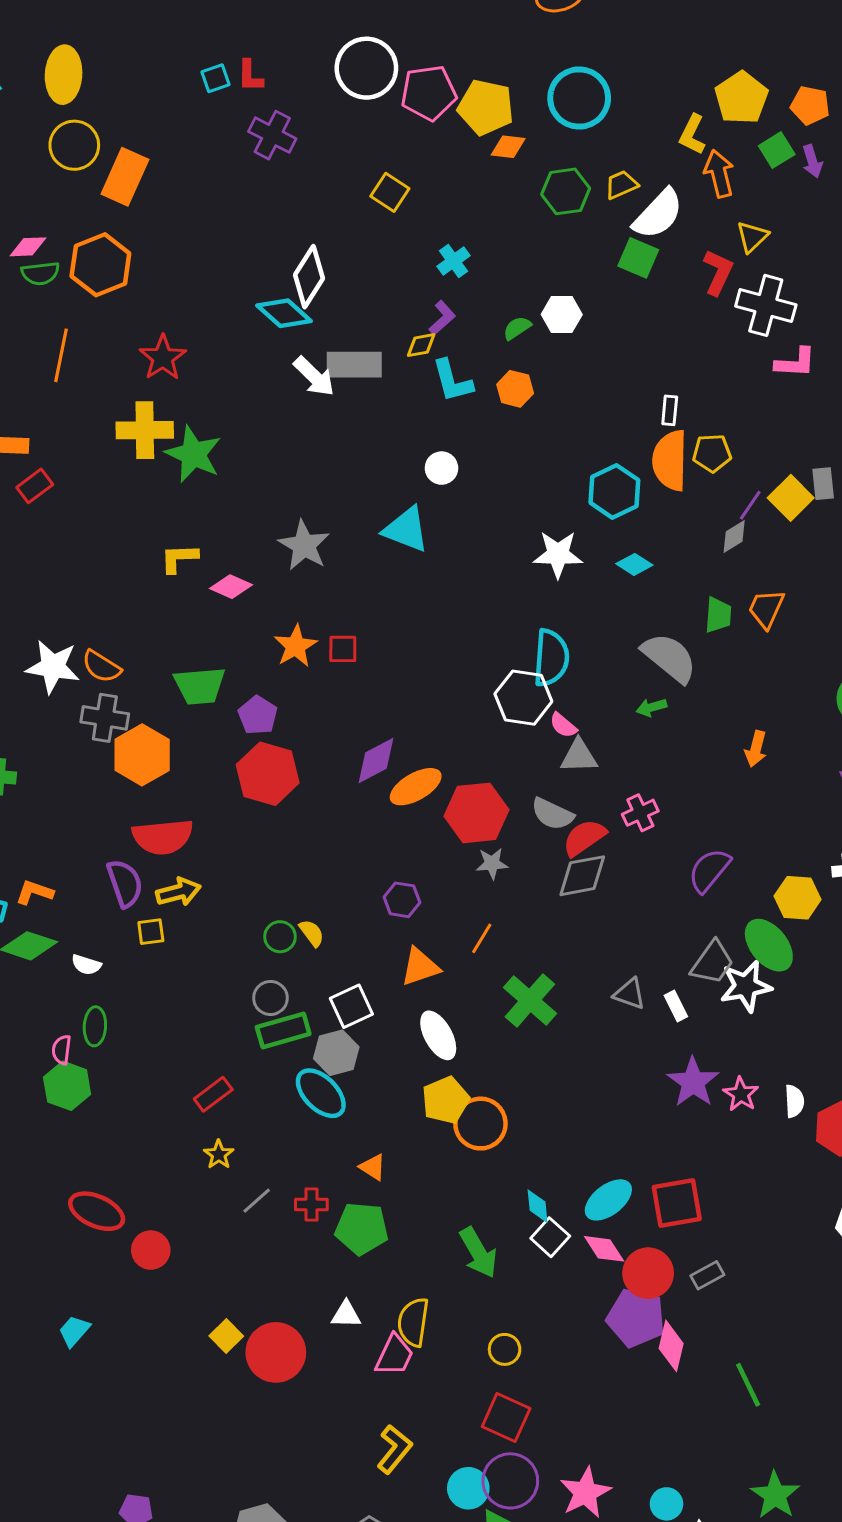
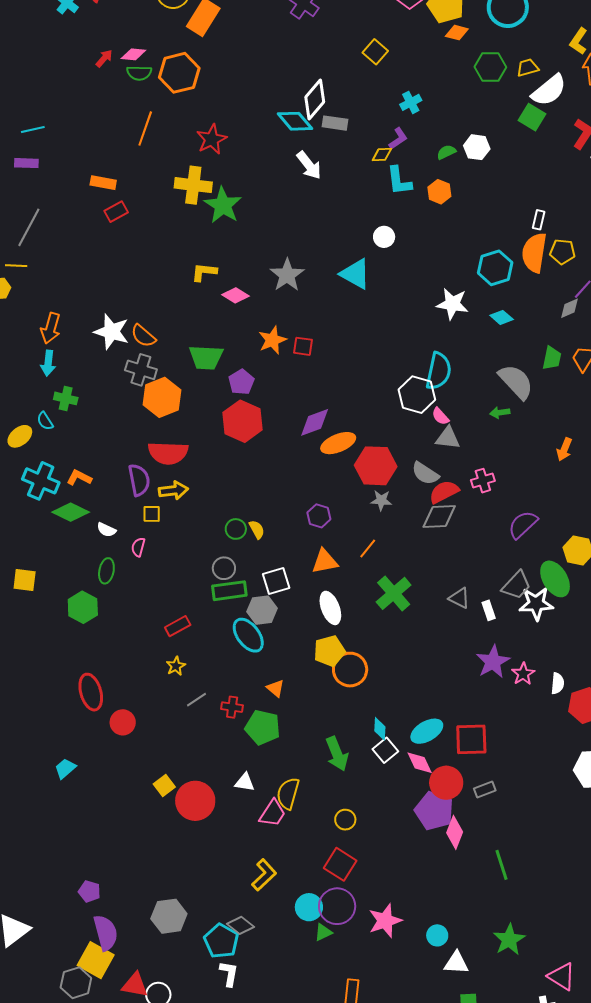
gray rectangle: (354, 365) -> (335, 123), moved, size x0.7
pink semicircle: (62, 1050) -> (138, 547), moved
red ellipse: (97, 1211) -> (91, 692), turned 42

